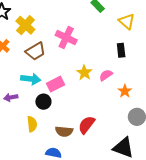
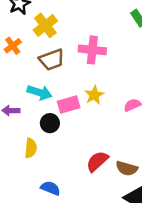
pink cross: (66, 38) -> (92, 50), turned -30
yellow star: (84, 73) -> (94, 95), moved
brown semicircle: (64, 131) -> (127, 168), moved

